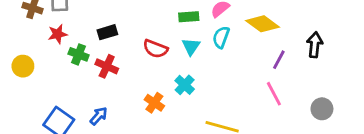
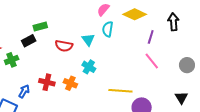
green rectangle: (189, 17) -> (40, 27), moved
green cross: (79, 54) -> (12, 60), turned -32
red cross: (107, 66) -> (47, 82), moved
blue arrow: (99, 116) -> (24, 91), moved

